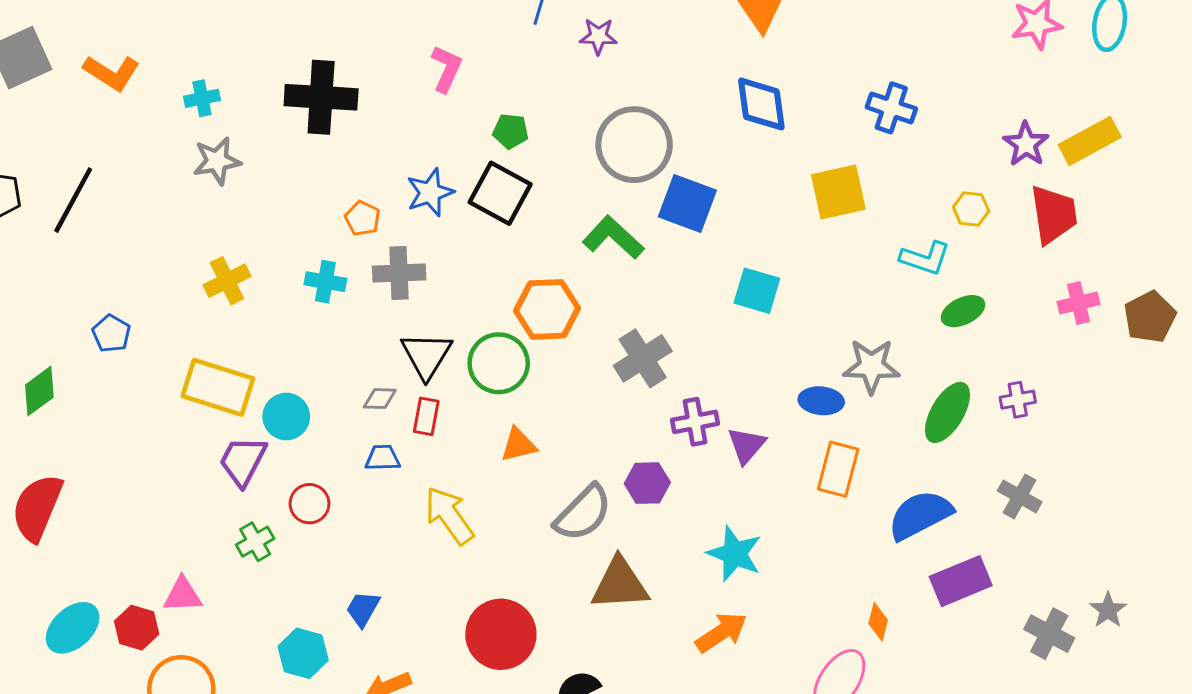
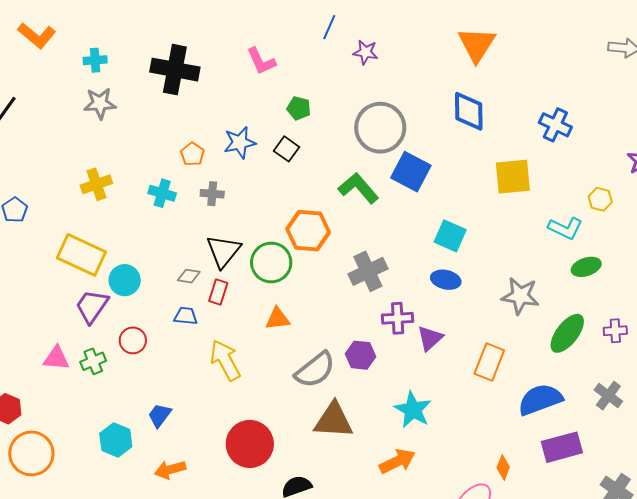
pink L-shape: (446, 69) -> (261, 61), turned 124
black square: (500, 193) -> (287, 149), size x0.6
gray cross: (399, 273) -> (212, 194), size x0.7
blue ellipse: (821, 401) -> (446, 280), moved
pink triangle: (183, 595) -> (56, 358), moved

